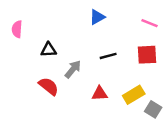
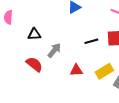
black line: (108, 56) -> (91, 41), moved

